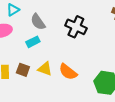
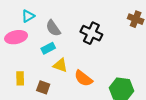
yellow triangle: (45, 69) -> (60, 65), moved
brown square: (23, 70) -> (43, 87), moved

